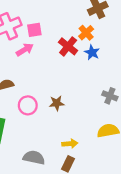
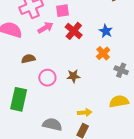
pink square: (34, 30) -> (62, 11), moved
orange cross: (86, 33) -> (103, 53), moved
red cross: (68, 46) -> (74, 31), moved

